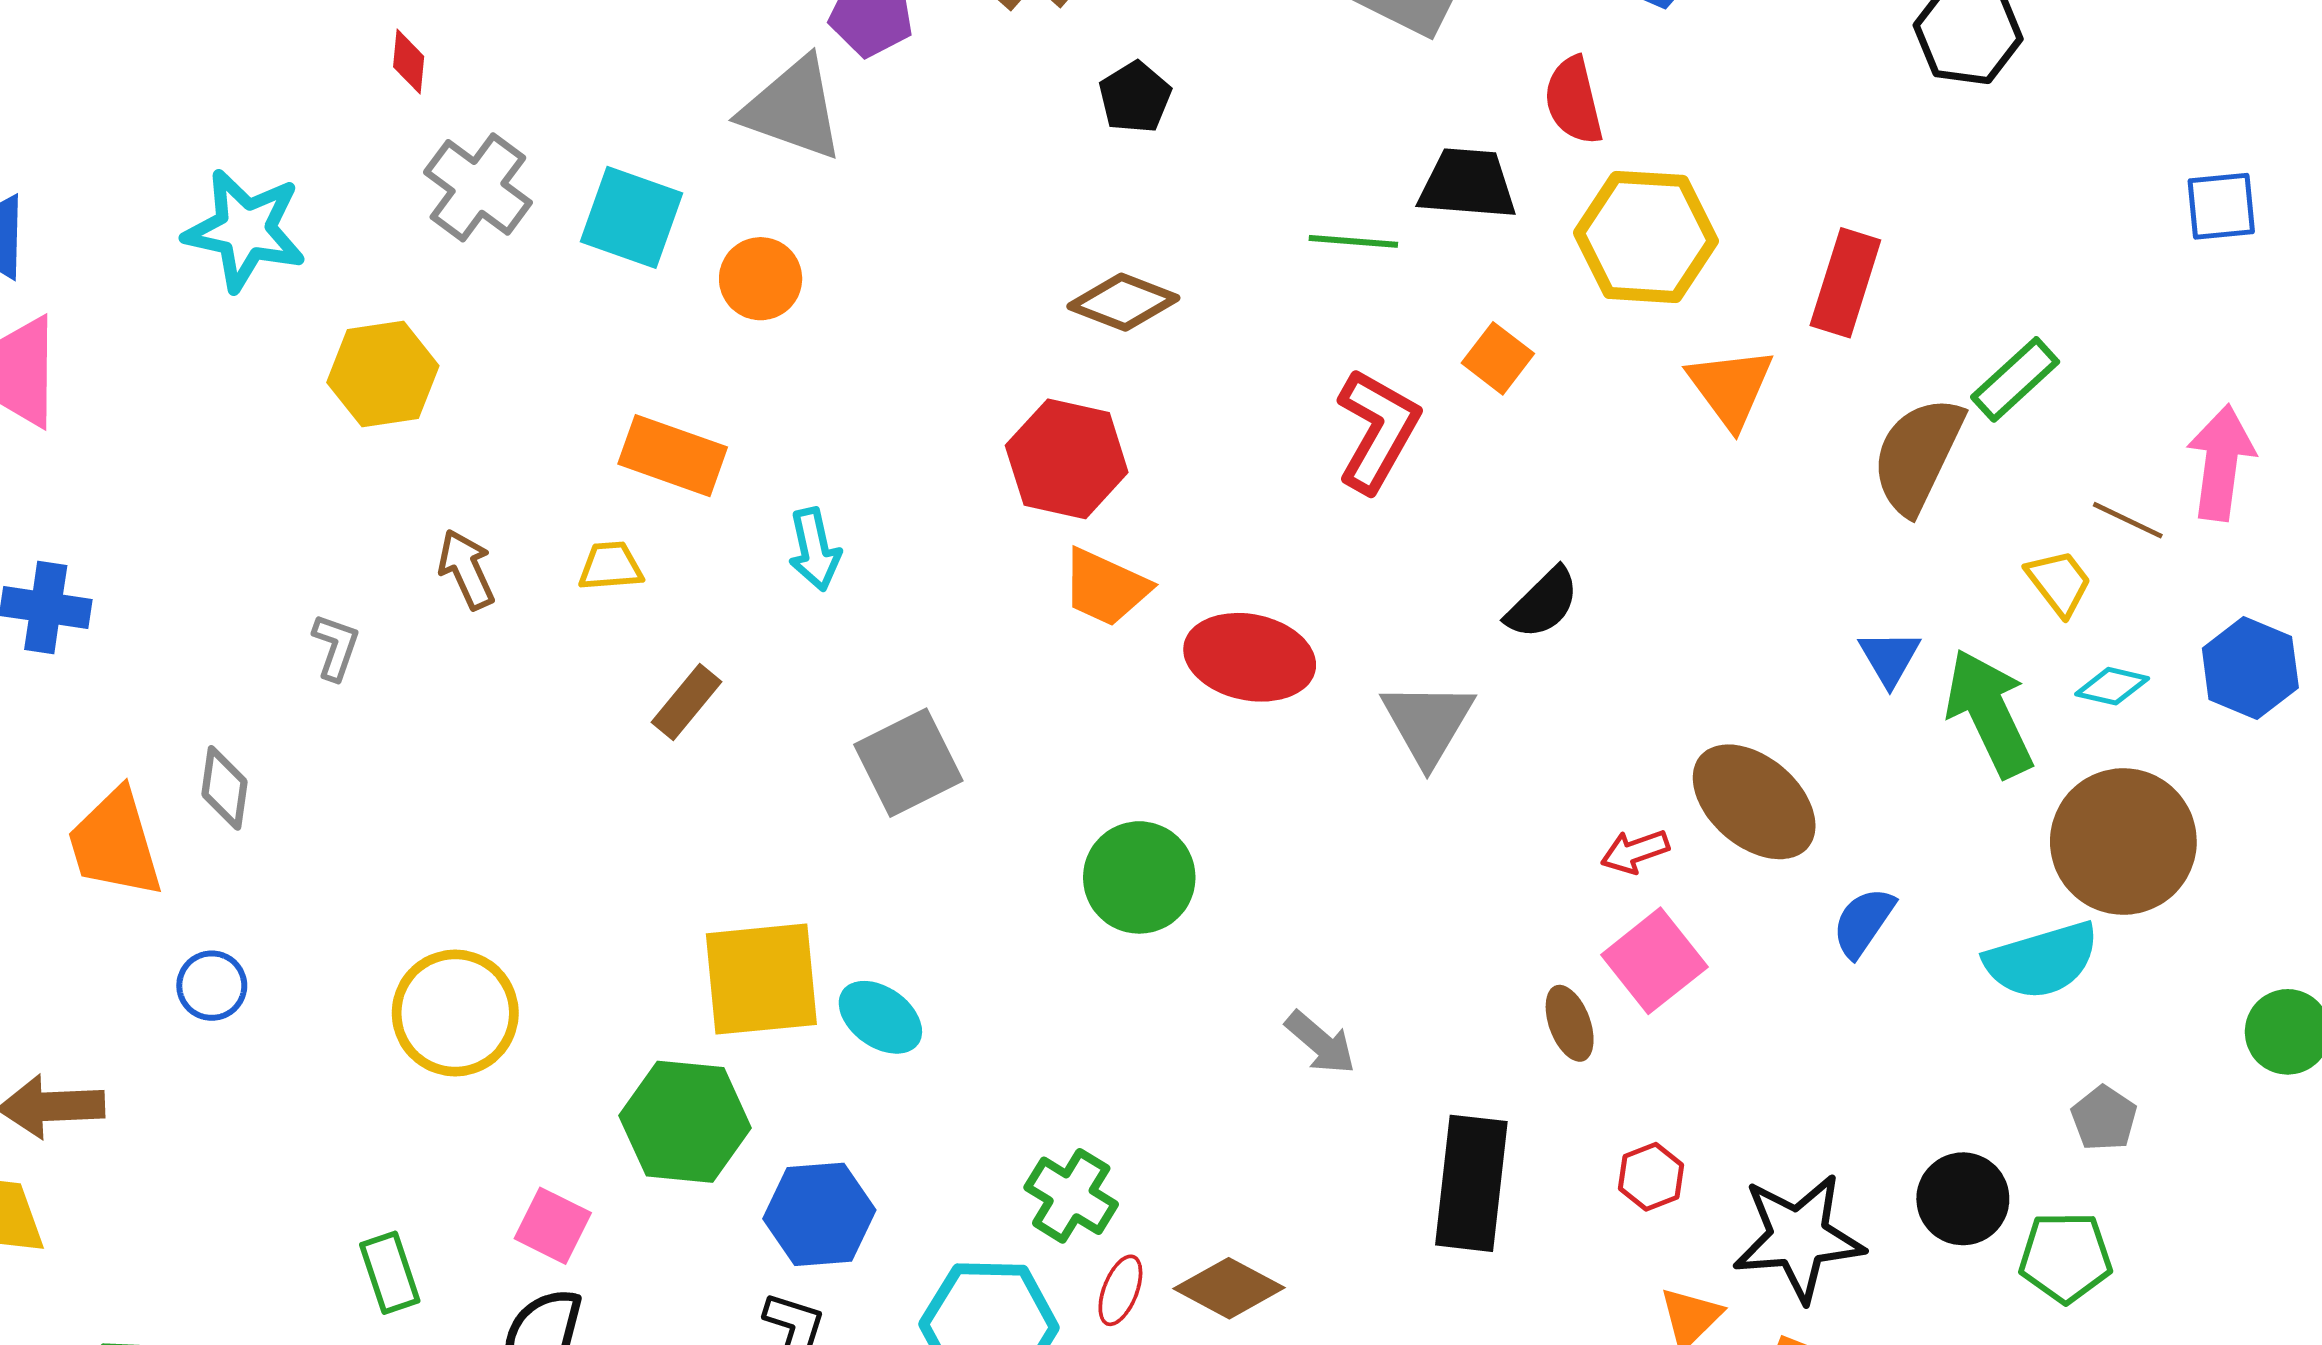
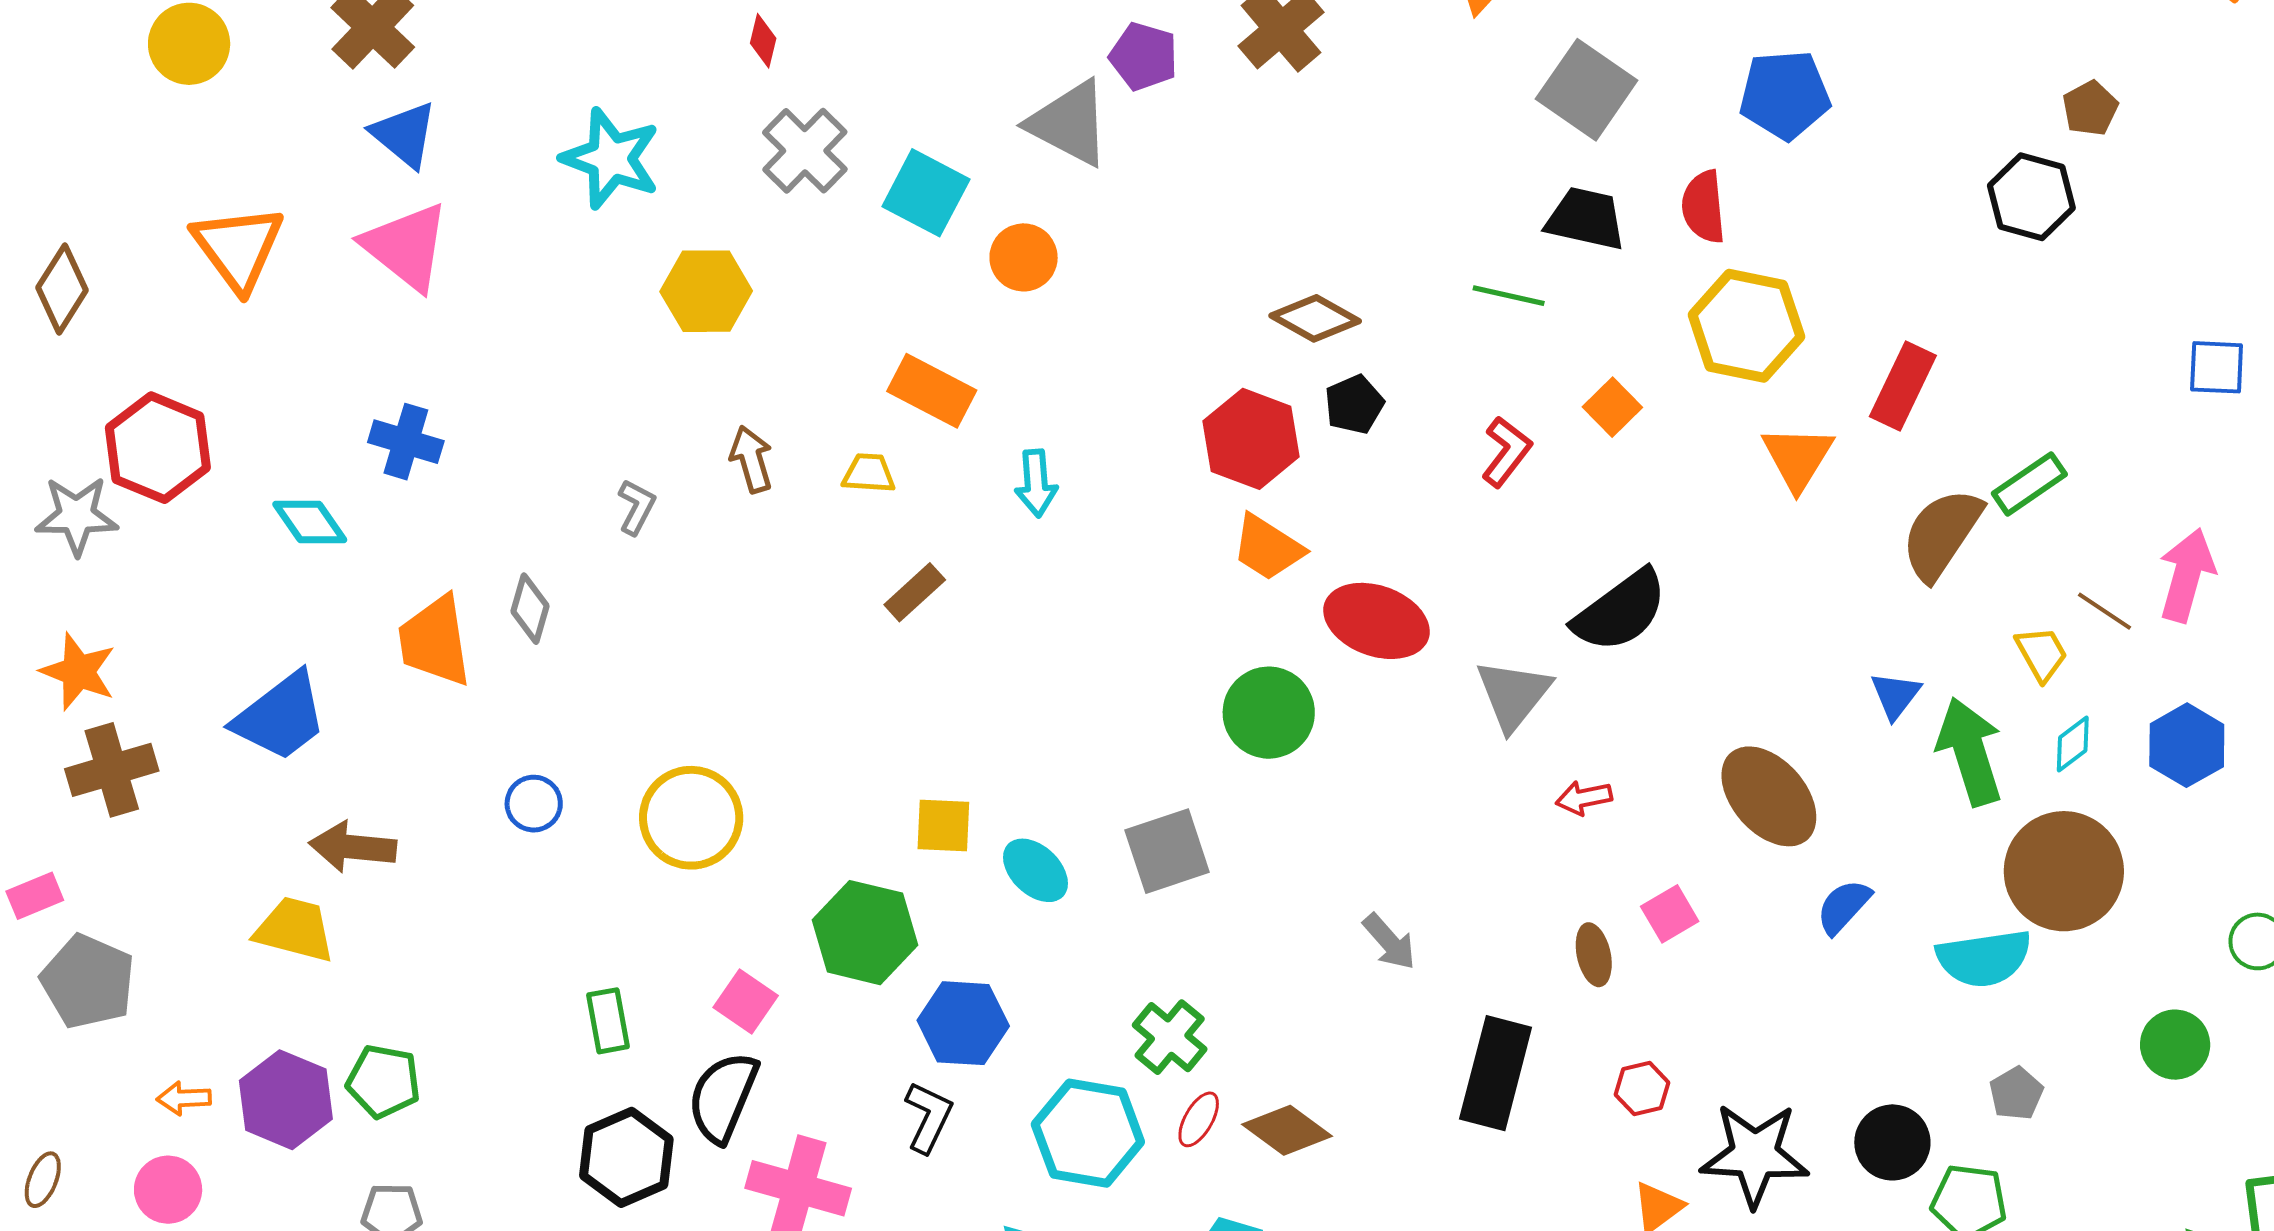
black pentagon: (1135, 97) -> (1354, 404), moved
black trapezoid: (1467, 184) -> (1586, 219), moved
red L-shape: (1378, 430) -> (1506, 452), size x0.7
black semicircle: (1543, 603) -> (1620, 611), size x1.5
cyan diamond: (2112, 686) -> (2073, 744), turned -58
gray square: (908, 763) -> (1167, 851), moved
red arrow: (1635, 851) -> (1584, 798), moved
green circle: (1139, 877) -> (1269, 713), moved
pink square: (1654, 961) -> (1670, 914), size x0.7
yellow square: (761, 979) -> (943, 826), size x0.6
blue circle: (212, 986) -> (534, 804), moved

